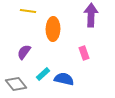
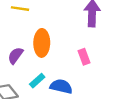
orange ellipse: (53, 29) -> (42, 43), moved

